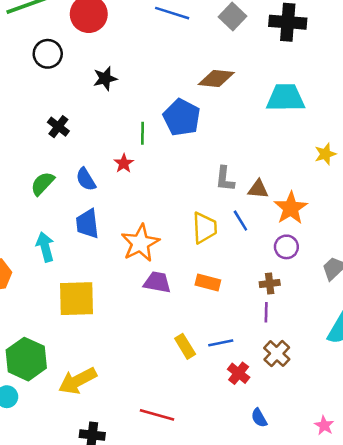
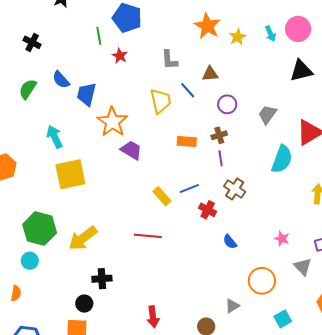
yellow star: (325, 154) -> (238, 37), moved
red star: (124, 163) -> (120, 56), moved
brown triangle: (258, 189) -> (210, 74), moved
orange star: (291, 208) -> (207, 26), moved
blue trapezoid: (87, 224) -> (87, 94), moved, turned 30
cyan arrow: (45, 247) -> (55, 137), moved
purple trapezoid: (157, 282) -> (131, 150), turned 30
orange rectangle: (208, 282) -> (187, 142), moved
red line: (157, 415) -> (148, 236), moved

